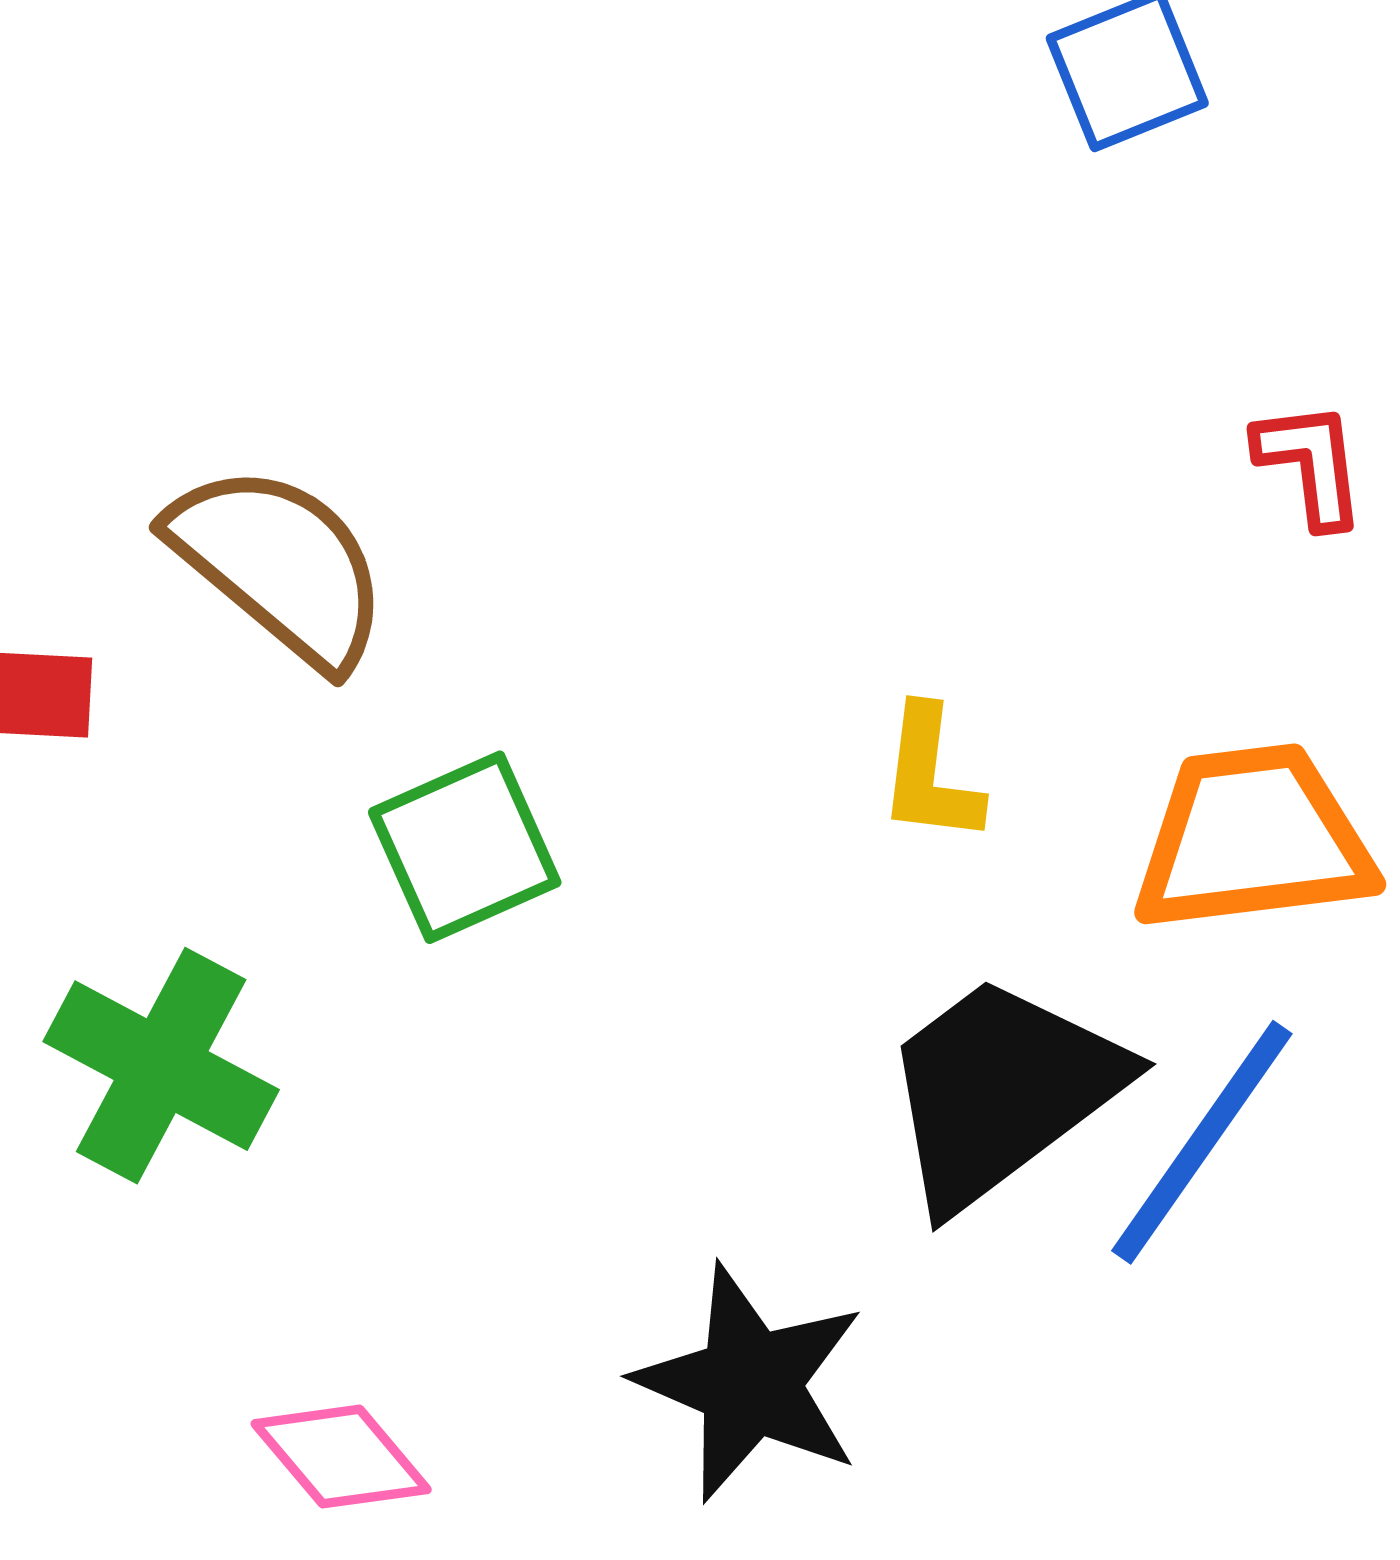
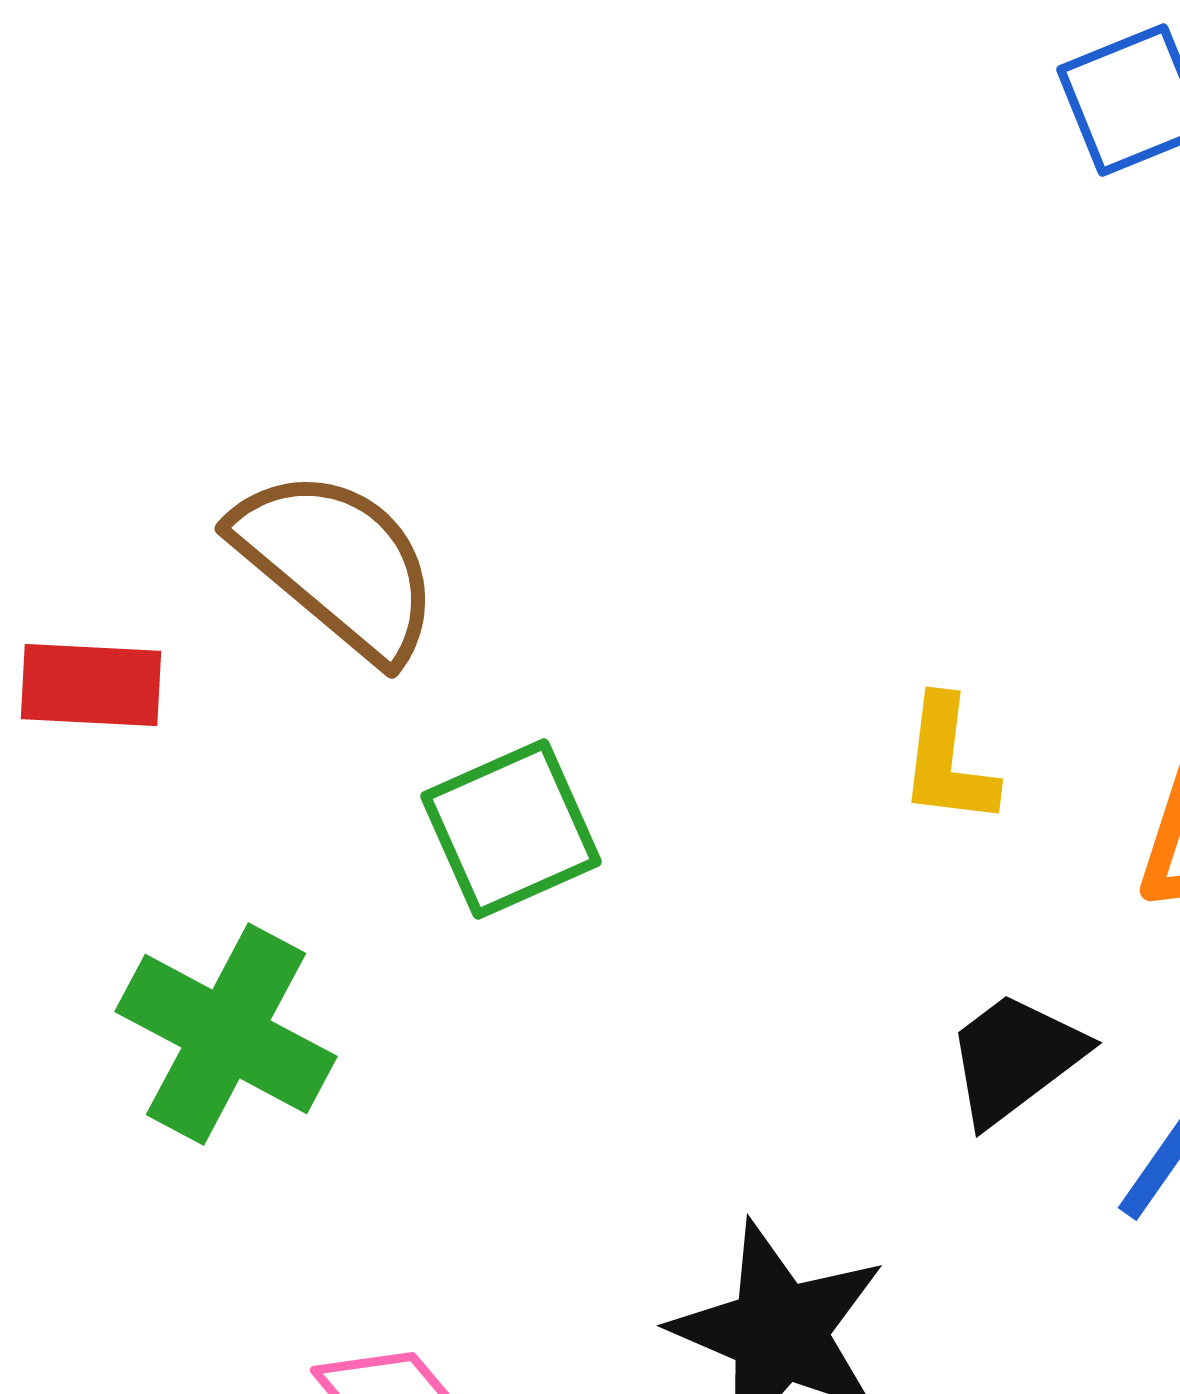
black trapezoid: (1002, 1091) -> (1015, 1058), size x0.6

